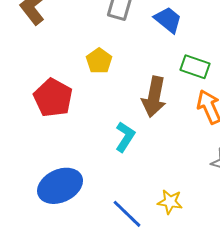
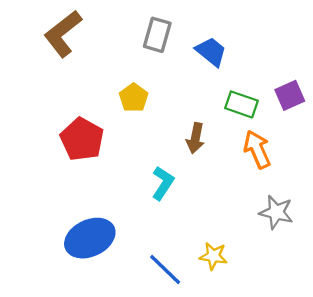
brown arrow: (154, 97) -> (195, 138), size x0.7

